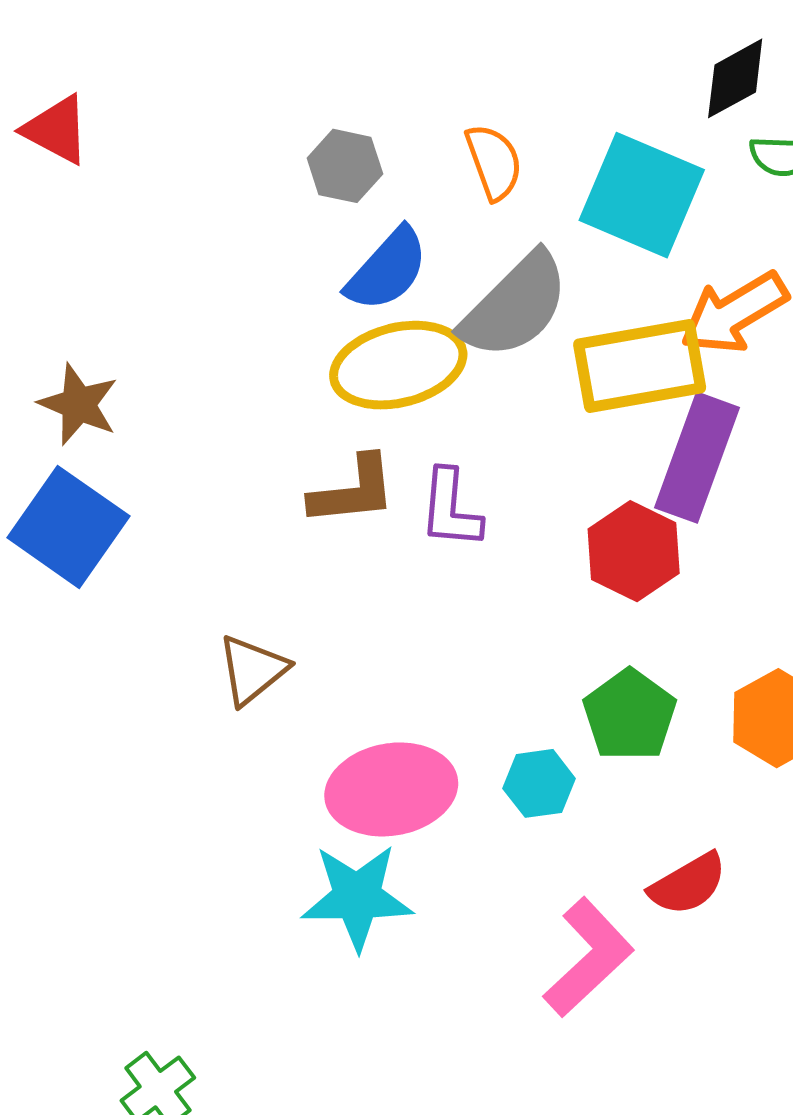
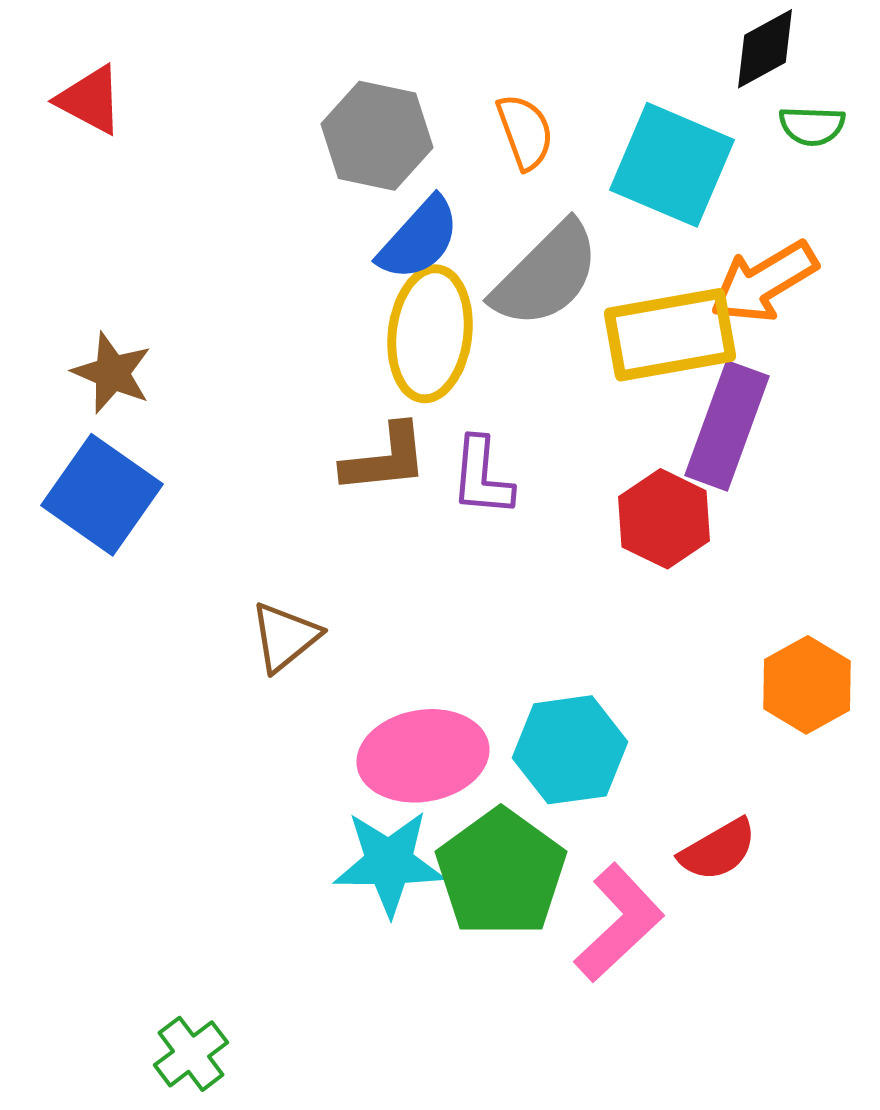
gray hexagon: (345, 166) -> (377, 136), size x1.5
yellow ellipse: (398, 365) -> (430, 334), turned -69
green pentagon: (630, 715) -> (501, 873), moved, size x1.4
cyan hexagon: (539, 783) -> (570, 750), size x1.6

